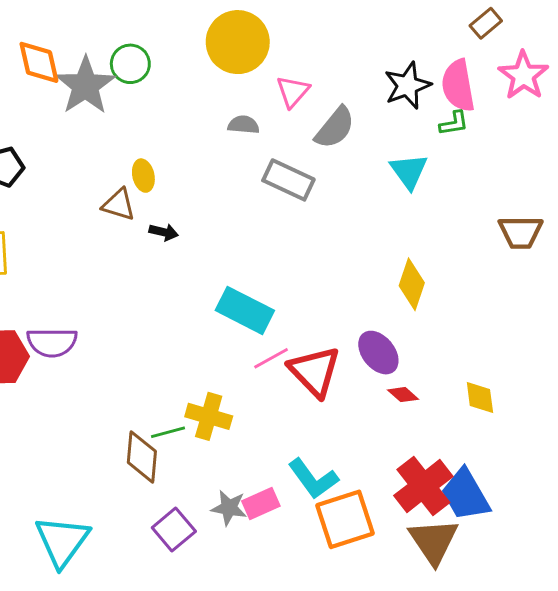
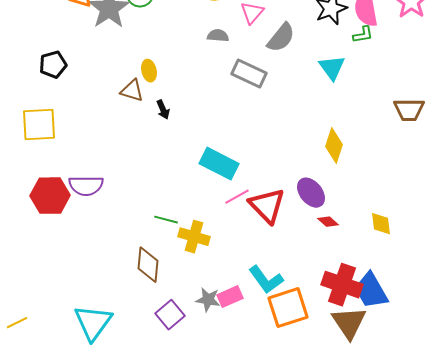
black arrow: (164, 232) -> (163, 110), turned 54
green line: (168, 432) -> (166, 220), moved, turned 30
red cross: (423, 486) -> (342, 285), turned -33

